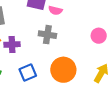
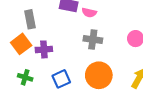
gray cross: (47, 35) -> (93, 40), moved

